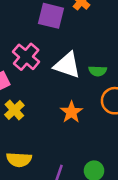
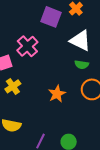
white triangle: (67, 65) -> (80, 41), moved

